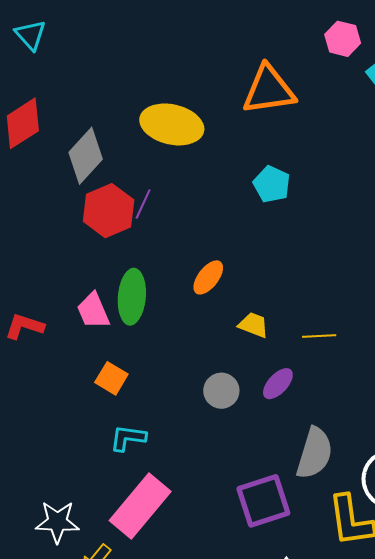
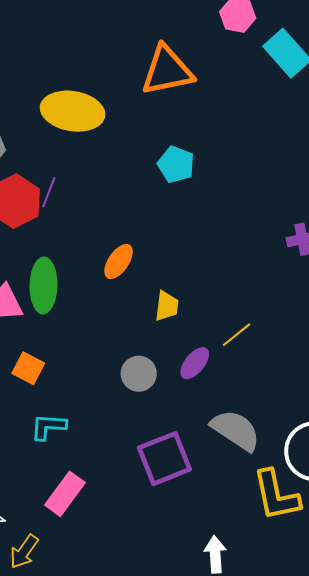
yellow trapezoid: (254, 325) -> (167, 306), turned 80
yellow line: (319, 336) -> (237, 335), moved, turned -32
gray semicircle: (315, 453) -> (236, 430), turned -70
purple square: (263, 501) -> (164, 459), moved
pink rectangle: (140, 506) -> (65, 494), size x0.7

